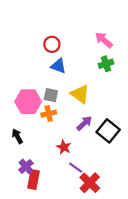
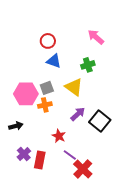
green cross: (106, 64) -> (88, 65), moved
gray square: (51, 95) -> (47, 88), turned -32
black arrow: (17, 136) -> (16, 126), turned 104
red rectangle: (34, 179) -> (40, 160), moved

